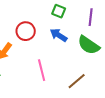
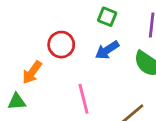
blue arrow: (59, 35) -> (107, 50), turned -66

